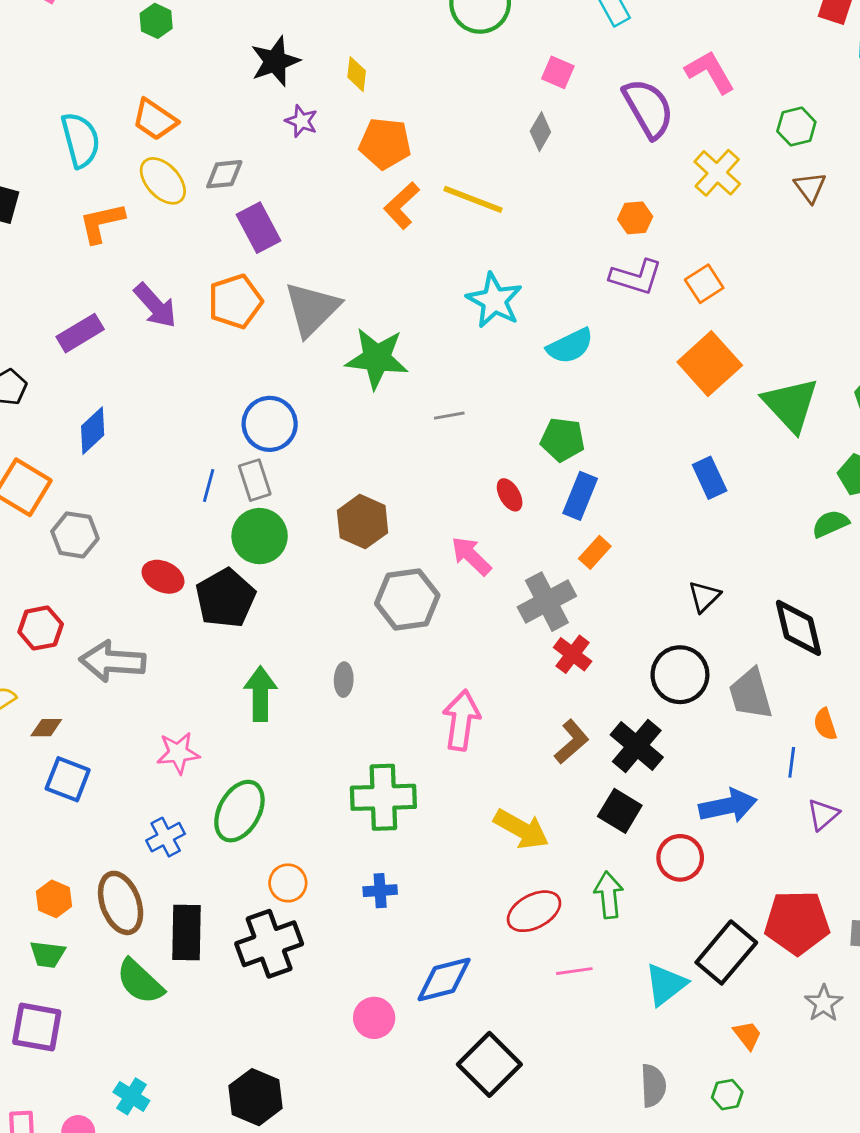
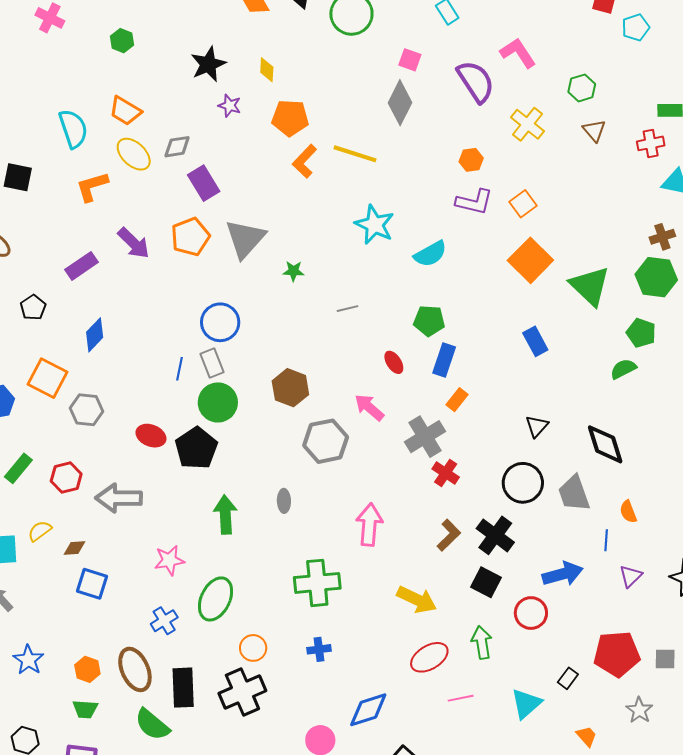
gray diamond: (540, 132) -> (400, 103), size x1.6
green star: (377, 358) -> (293, 271), size x0.5
black rectangle: (726, 952) -> (568, 678), size x0.5

